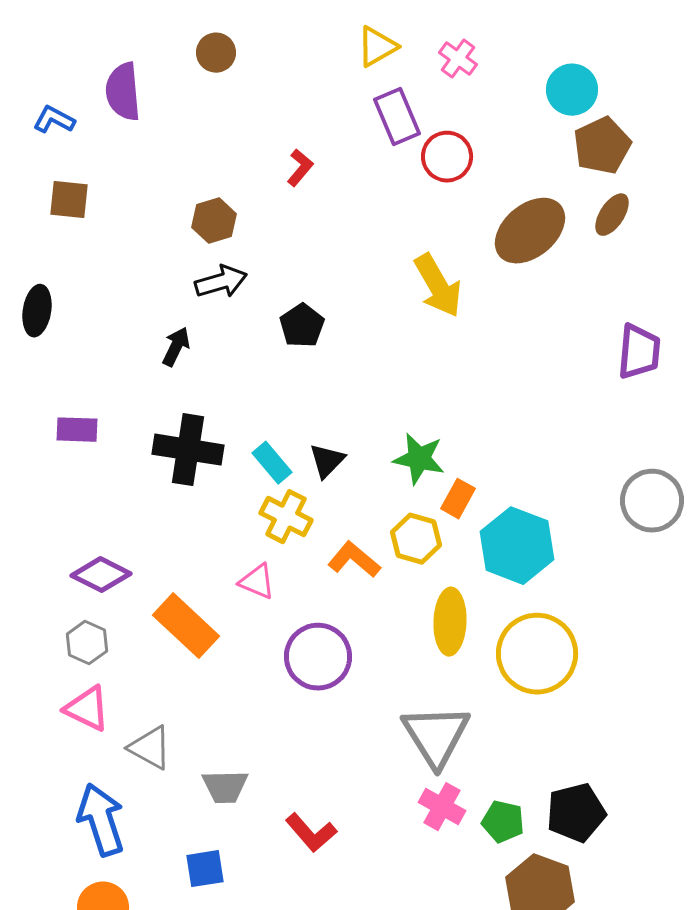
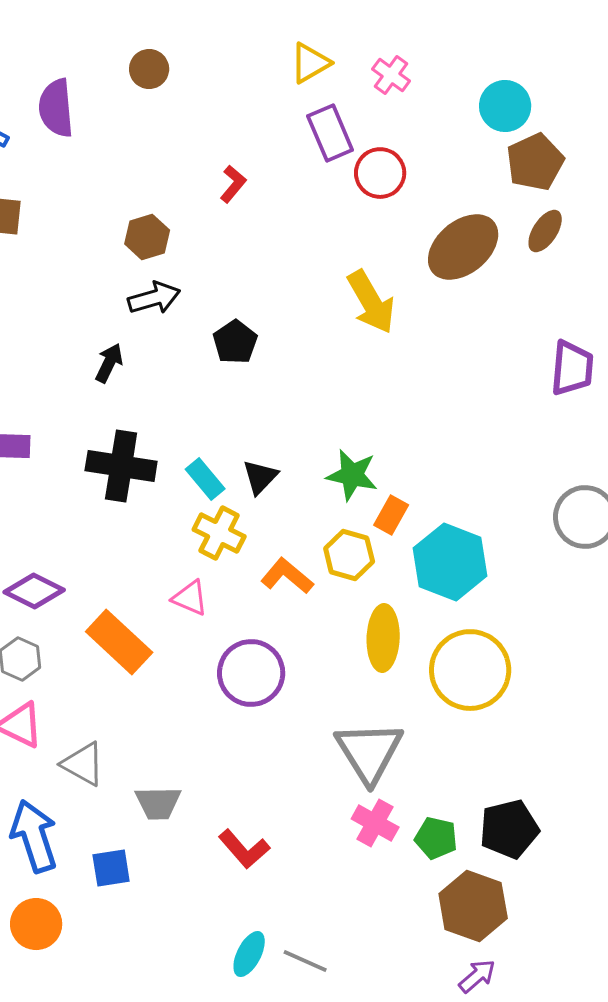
blue square: (205, 869) -> (111, 868), moved

